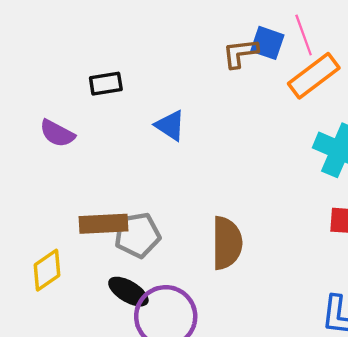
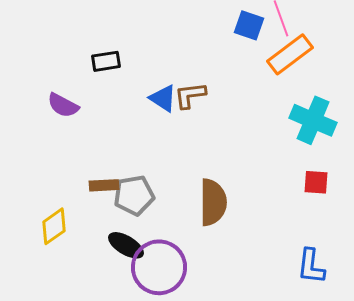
brown L-shape: (240, 53) -> (190, 95), moved
brown rectangle: (104, 224) -> (104, 185), size x0.7

